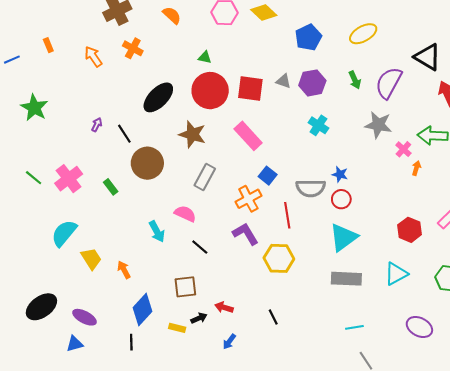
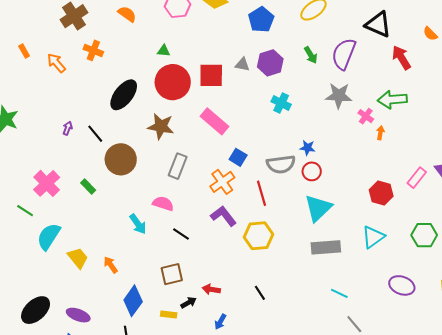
orange rectangle: (48, 45) -> (24, 51), moved
green line: (34, 178) -> (25, 211), moved
cyan line: (354, 327) -> (339, 293), turned 42

